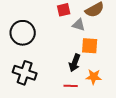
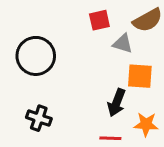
black cross: (25, 73) -> (39, 118), size x0.7

